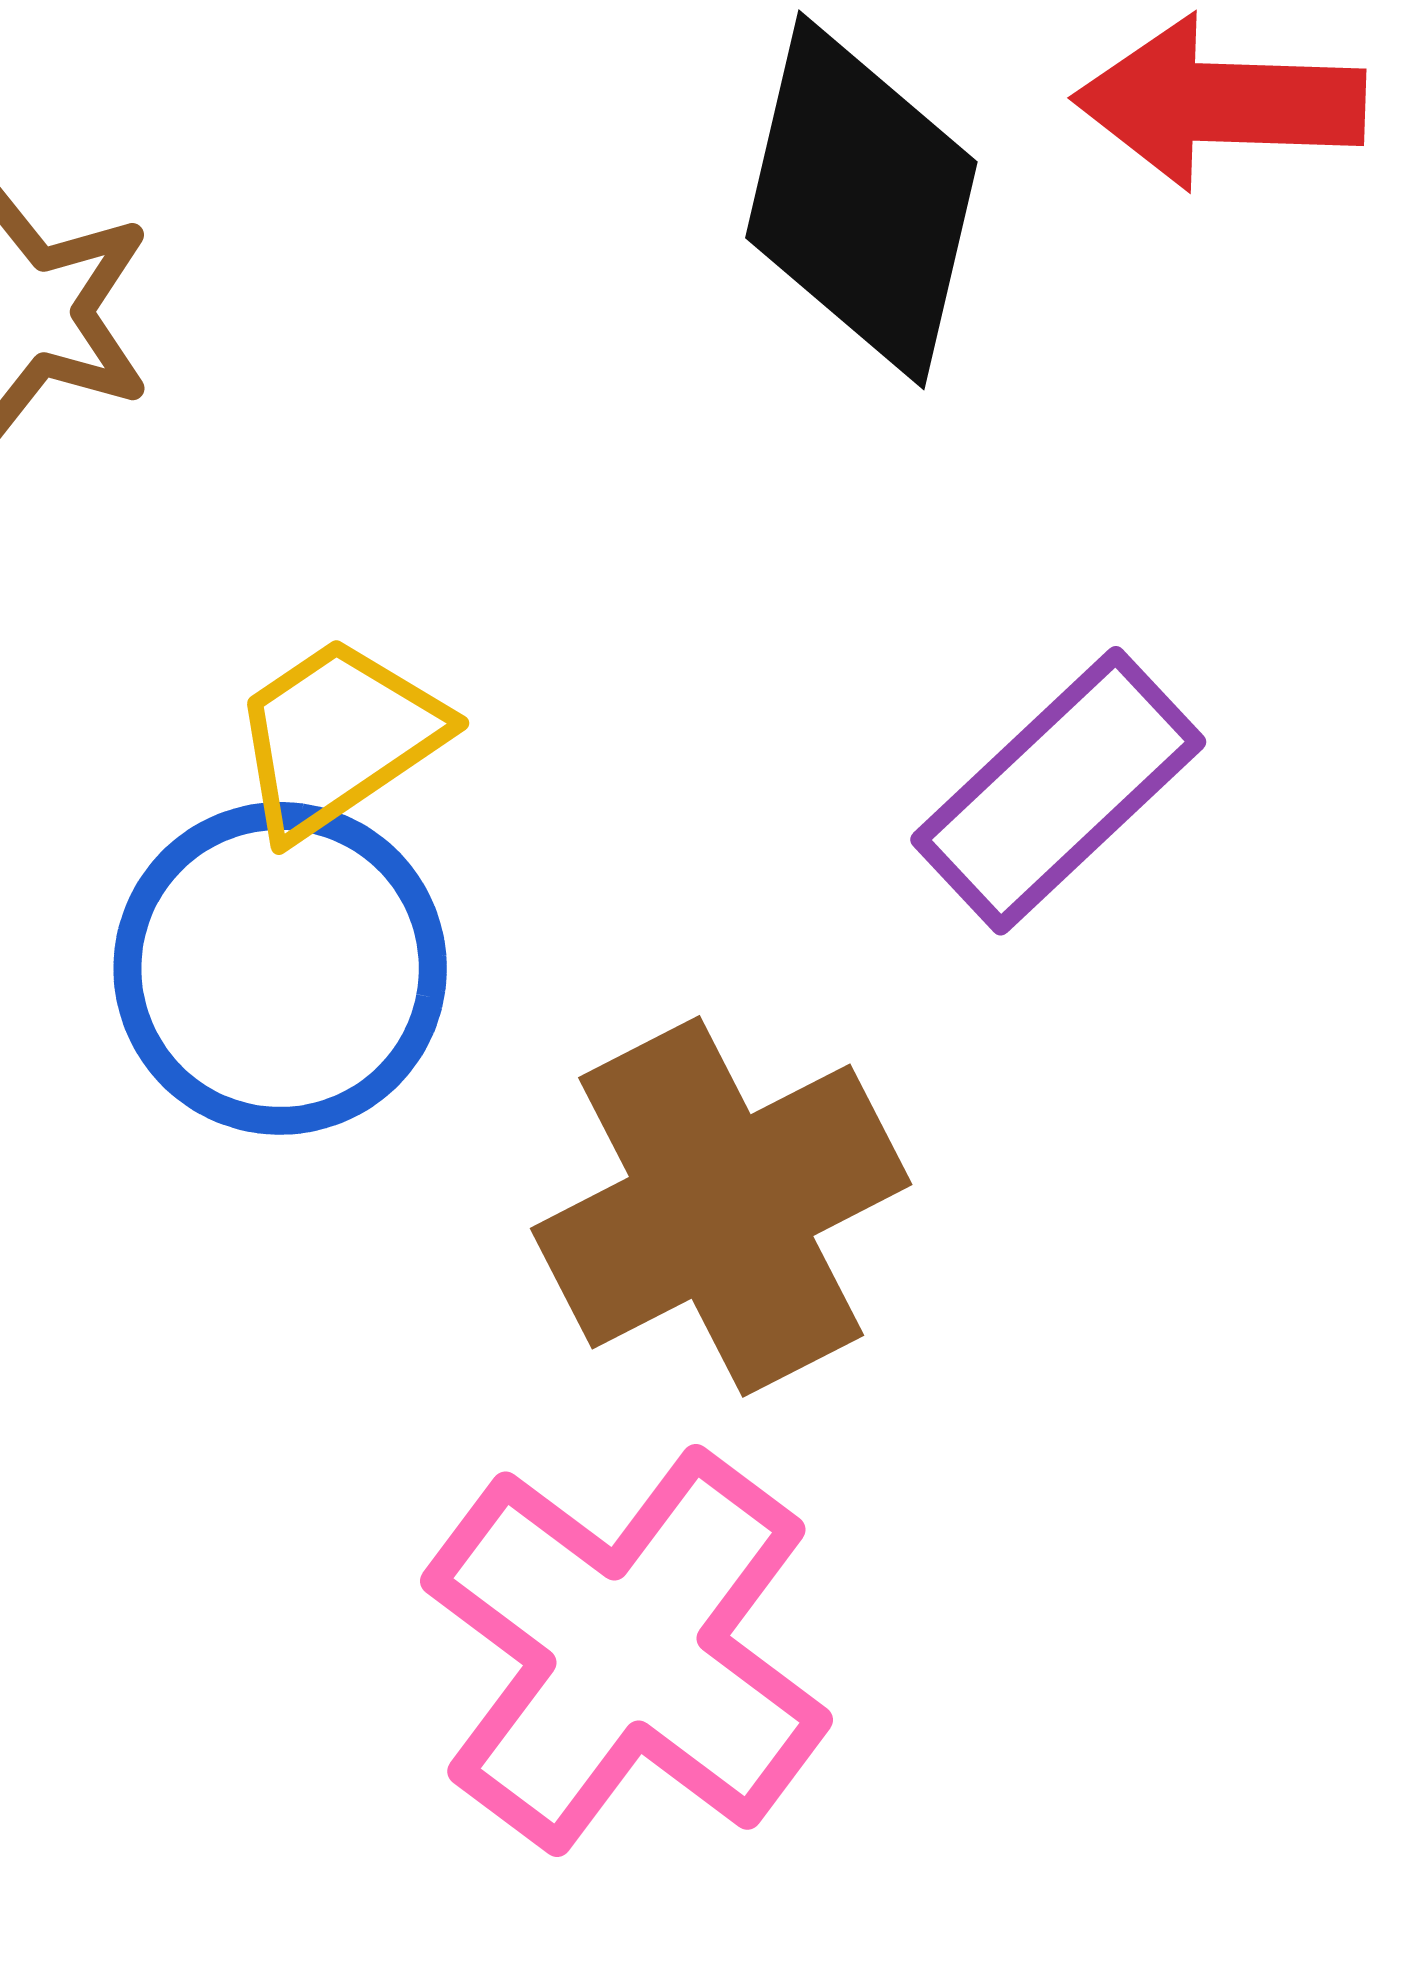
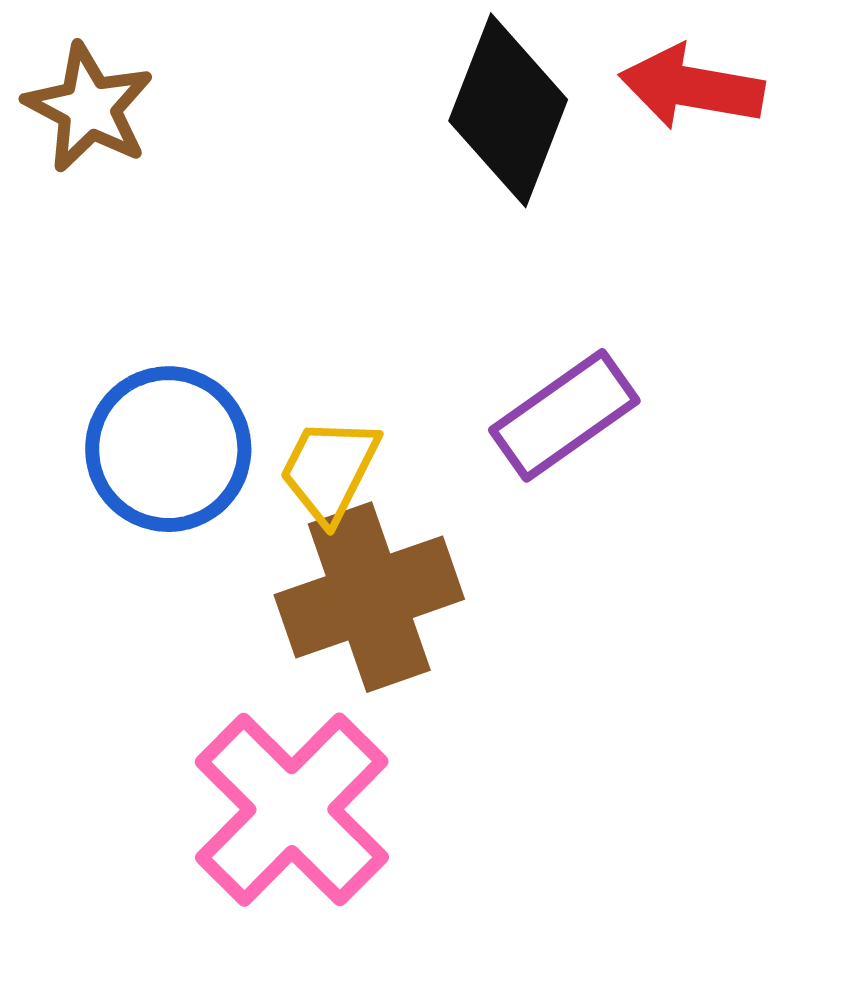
yellow trapezoid: (338, 737) -> (329, 470), moved, turned -37

